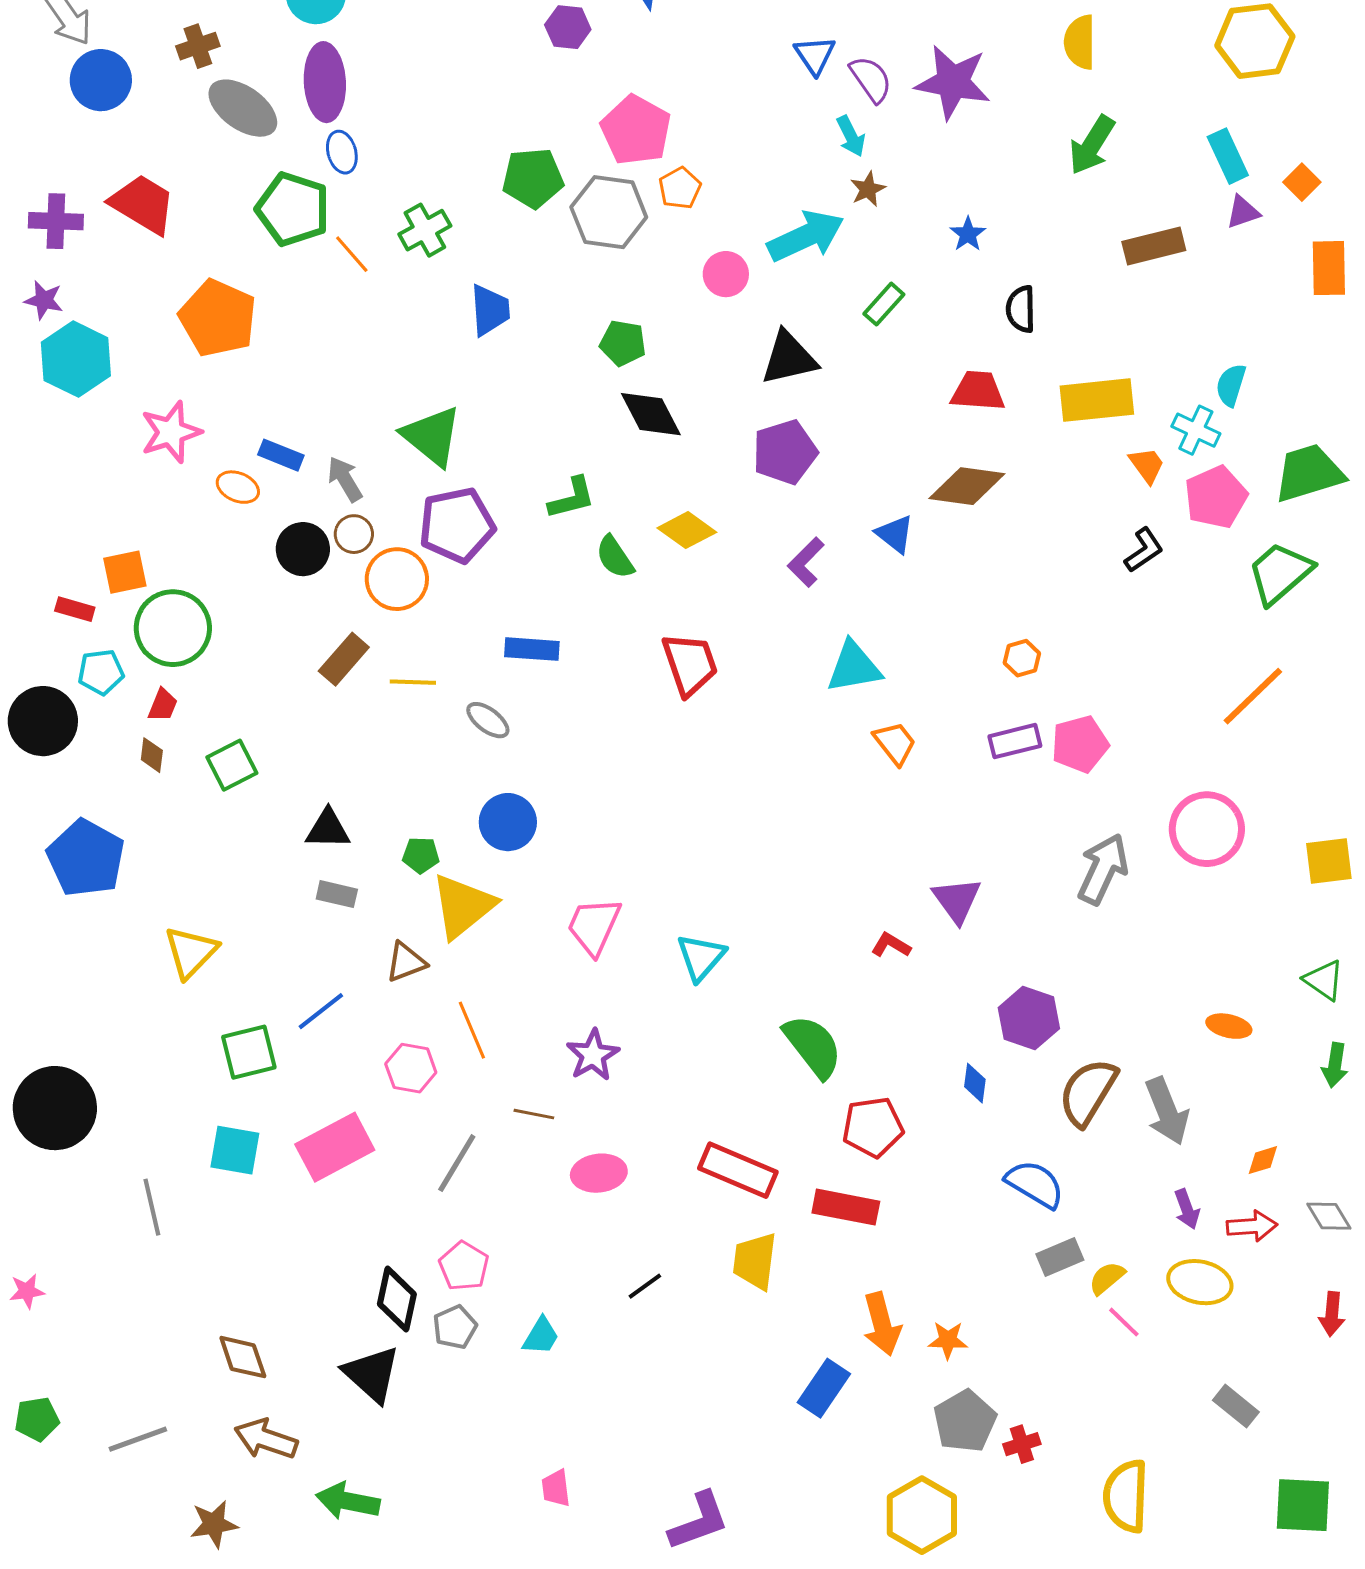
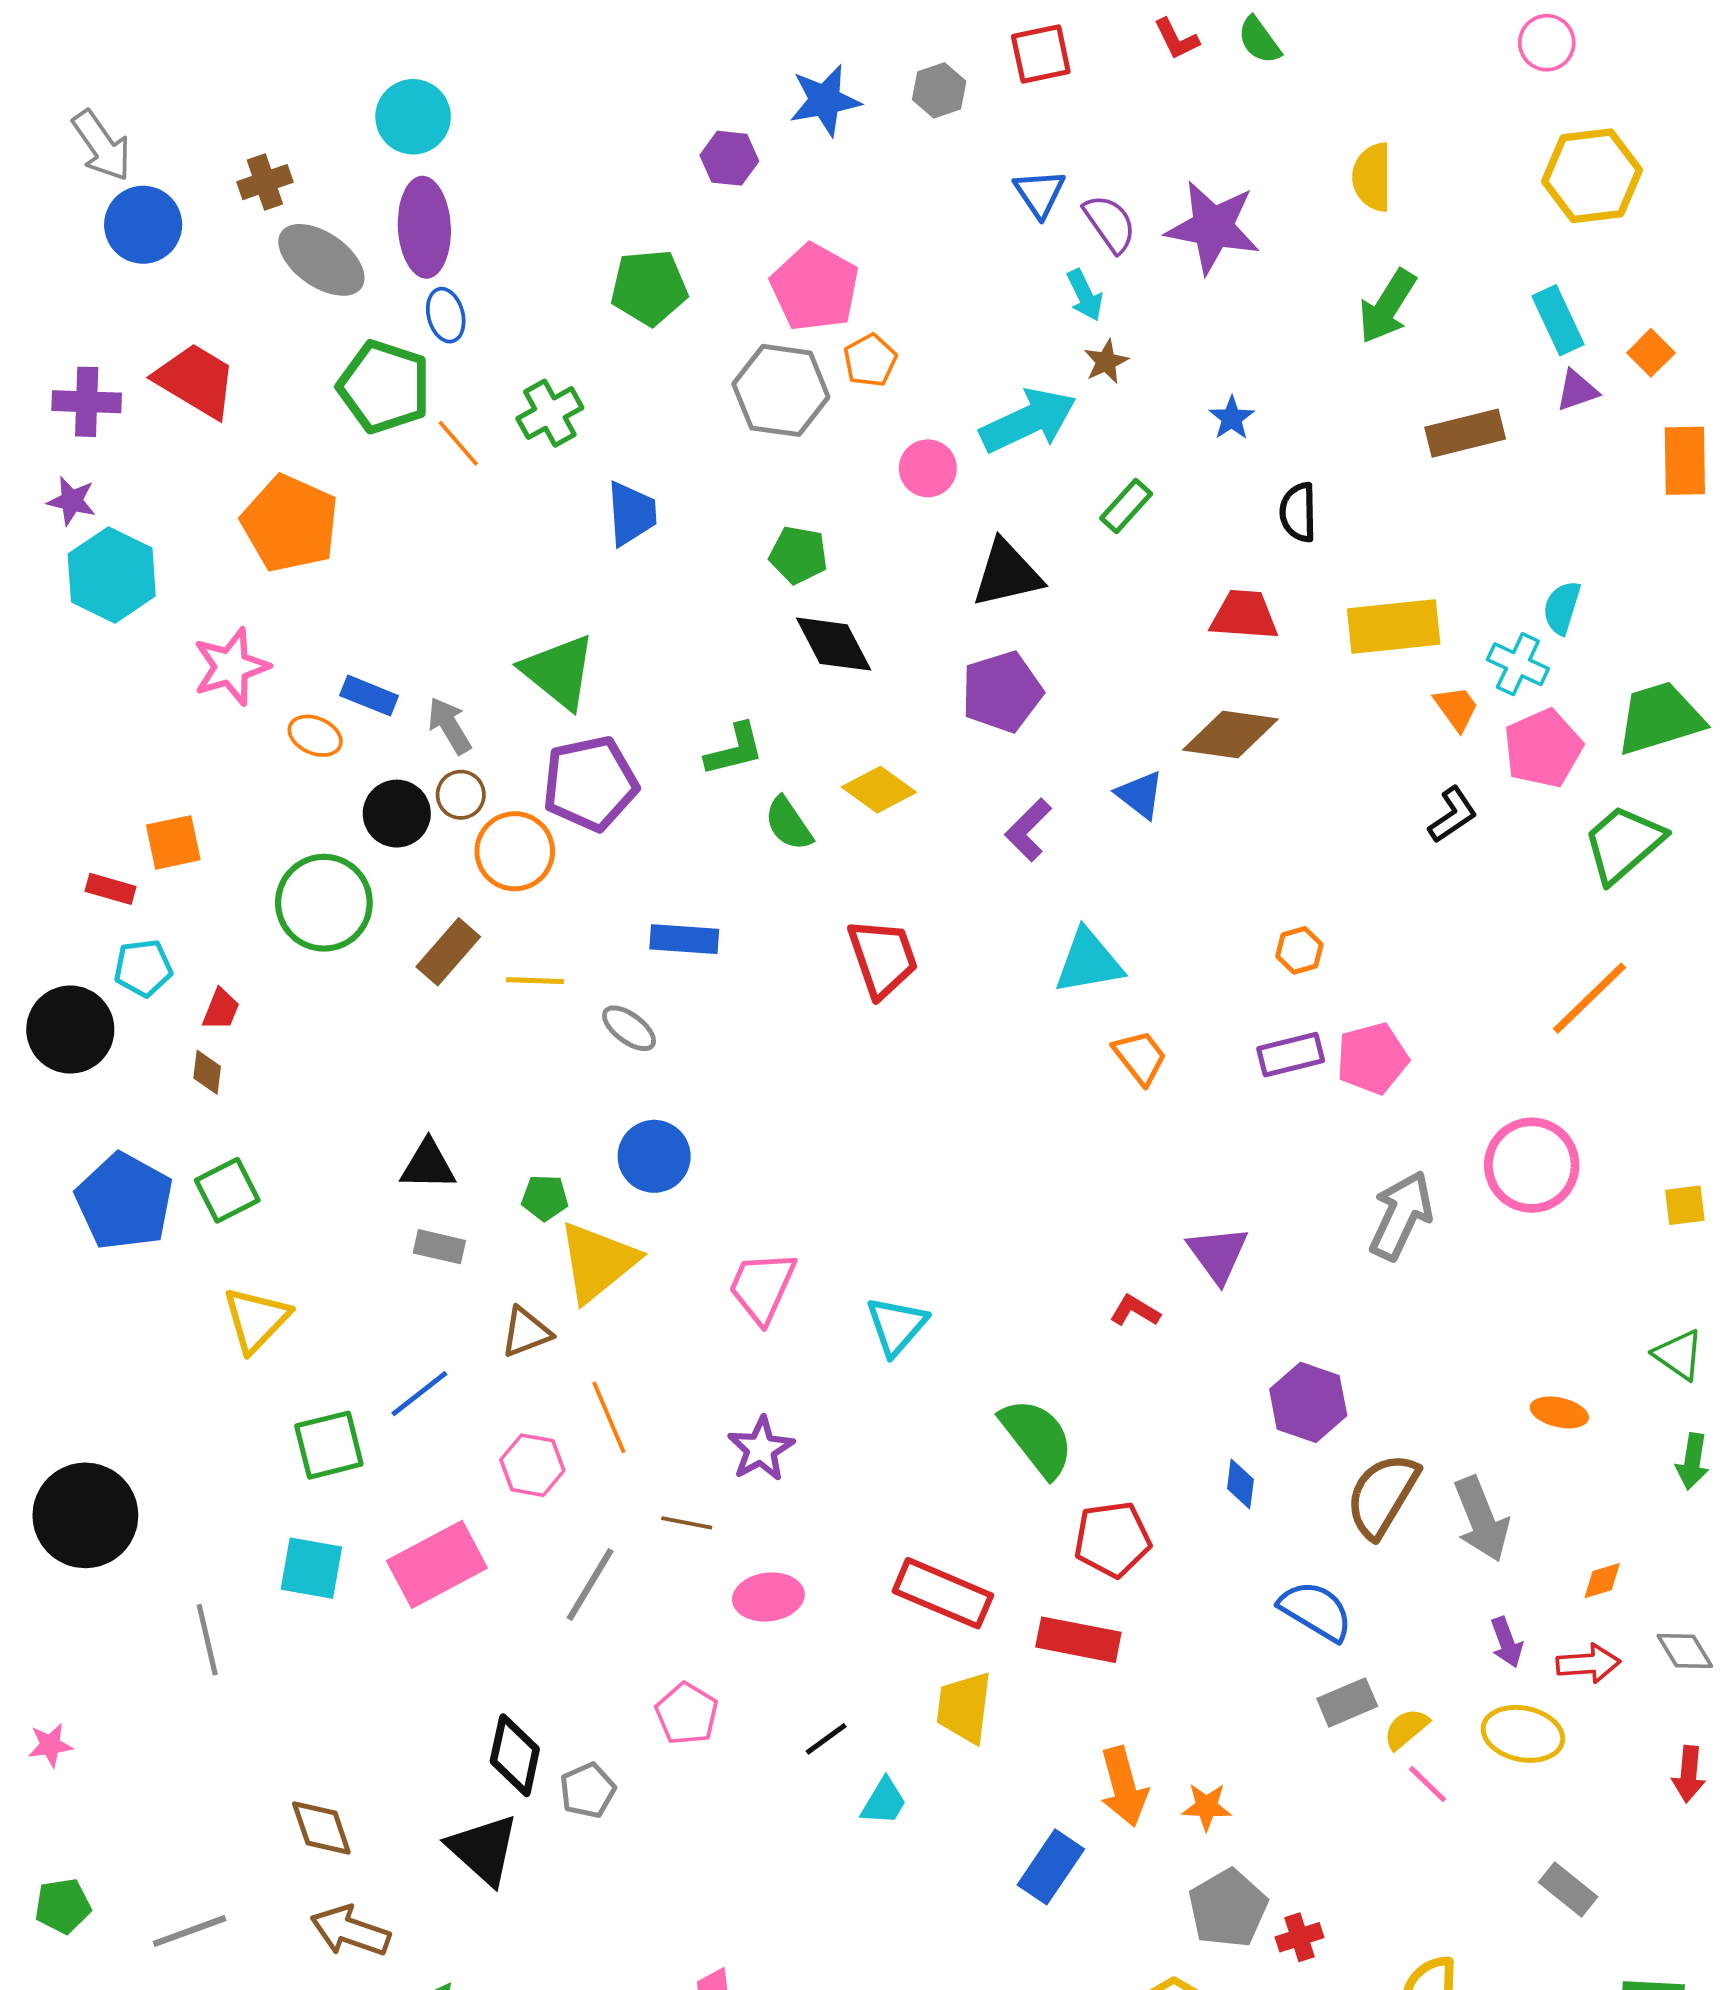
green pentagon: (533, 178) -> (649, 288), moved
green circle: (173, 628) -> (324, 903), moved
green square: (232, 765) -> (227, 1190), moved
yellow square: (1329, 861) -> (1685, 1205), size x0.7
pink pentagon: (464, 1266) -> (687, 1714), moved
cyan trapezoid: (541, 1336) -> (884, 1802), moved

